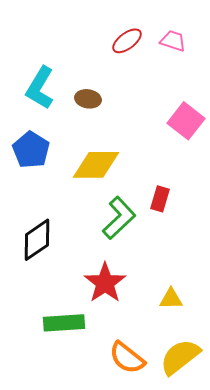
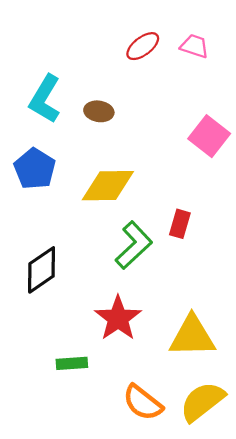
yellow triangle: (171, 299) -> (192, 336), size x1.8
green rectangle: (64, 323) -> (72, 363), size x0.7

